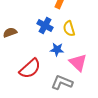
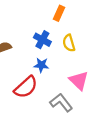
blue star: (57, 50) -> (41, 65), moved
gray L-shape: (62, 83) -> (61, 103), turned 30

